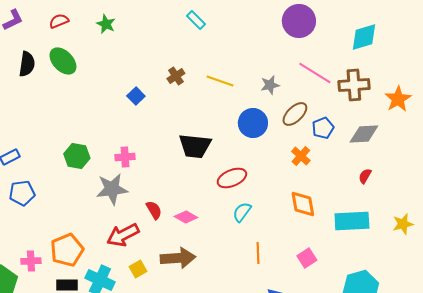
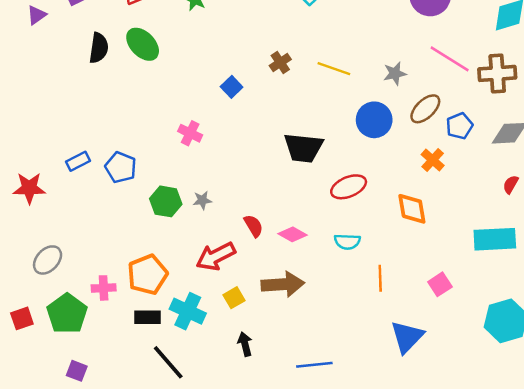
green hexagon: (77, 156) -> (166, 201), moved
pink cross: (125, 157) -> (190, 133), moved, turned 30
gray star: (112, 189) -> (202, 200), size x0.5
blue pentagon: (22, 193) -> (121, 167), moved, turned 30
orange diamond: (303, 204) -> (412, 209), moved
cyan semicircle: (242, 212) -> (347, 242), moved, turned -125

